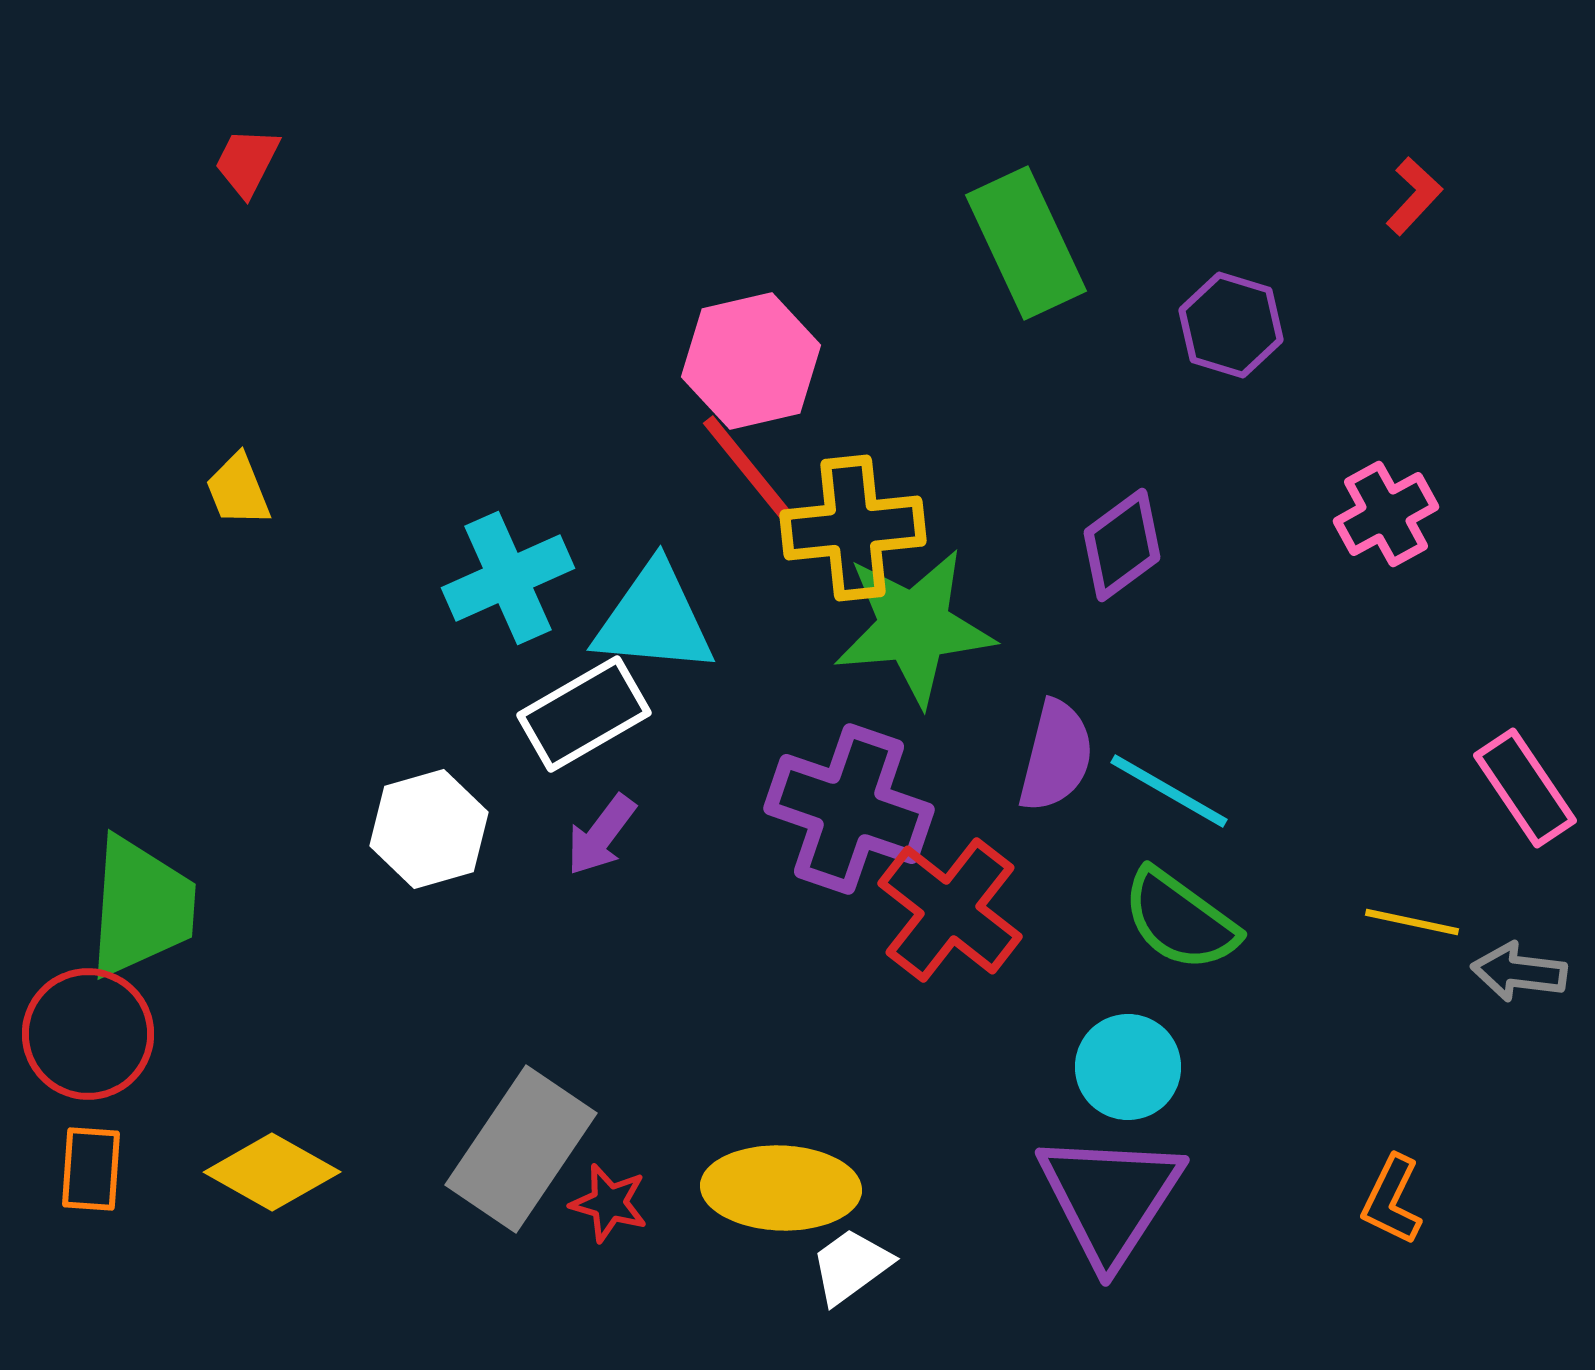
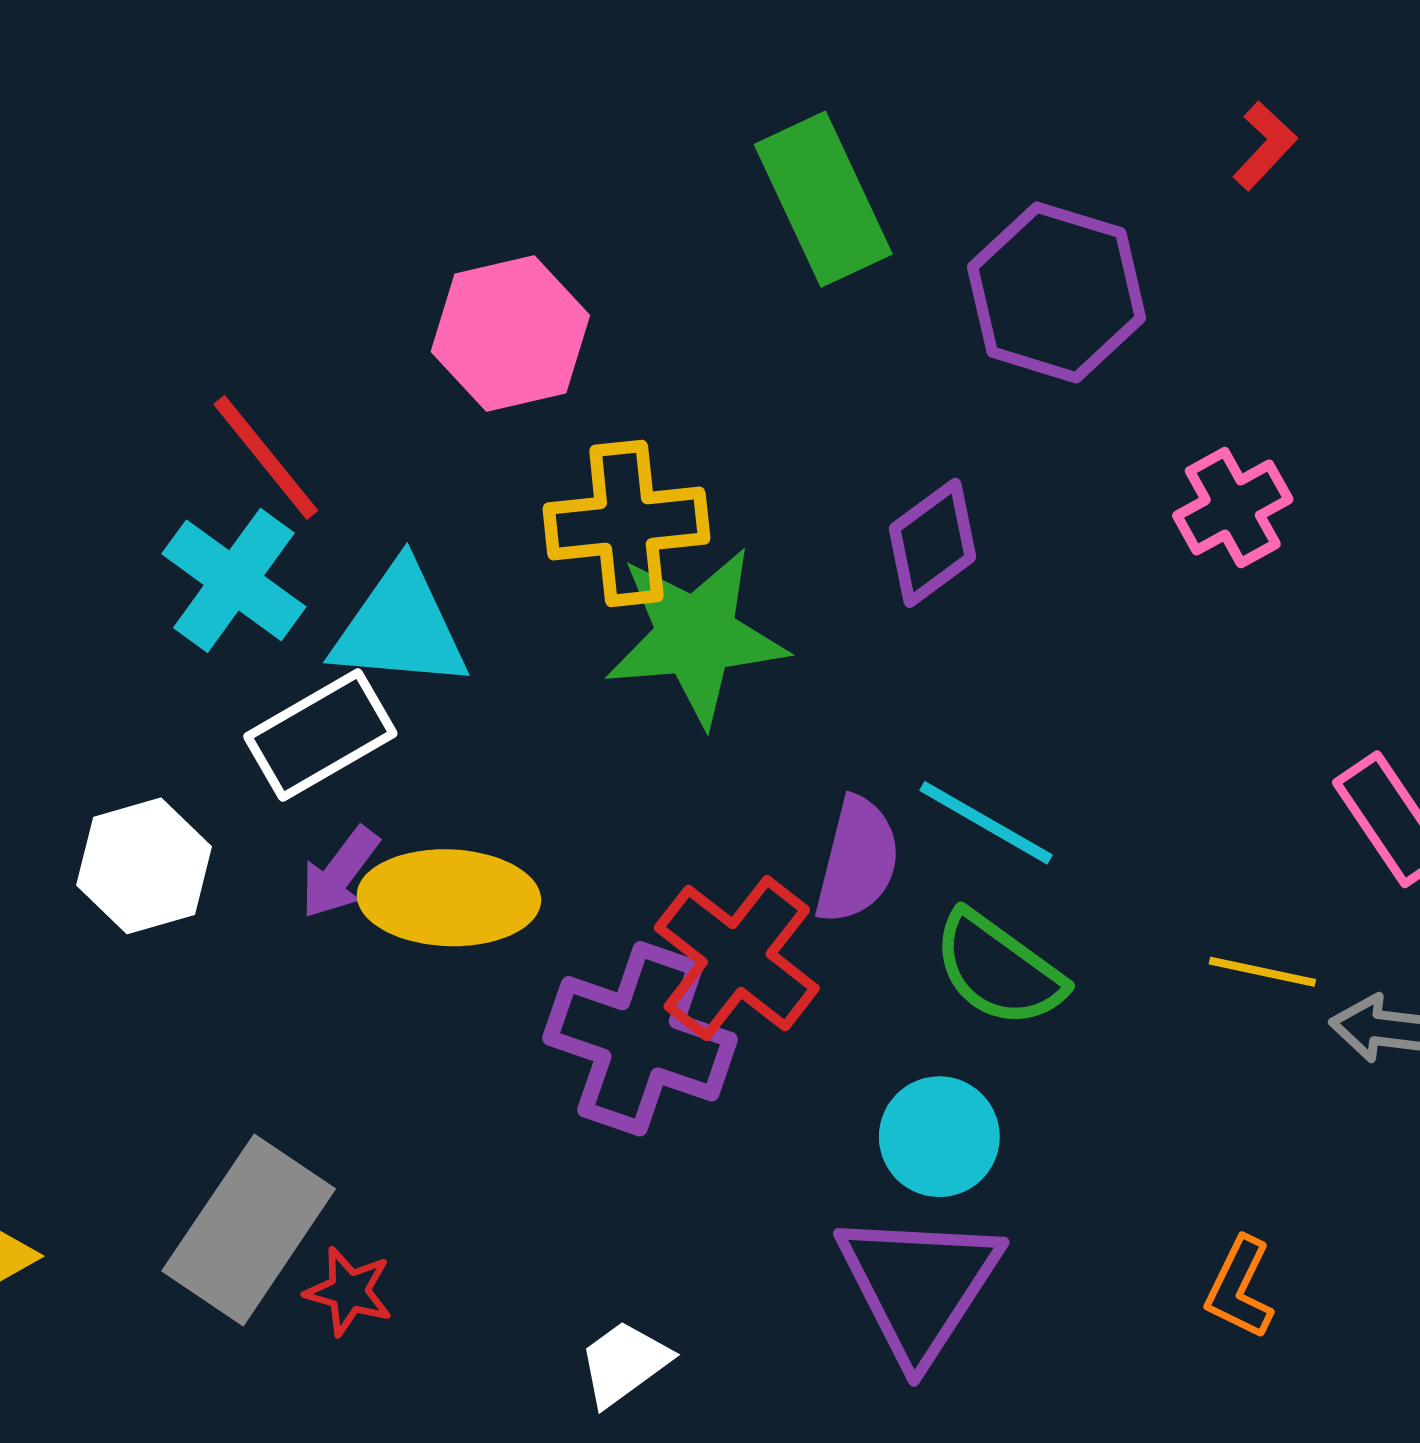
purple hexagon: (1231, 325) -> (1056, 292), size x1.5
red line: (749, 470) -> (266, 457), moved
cyan cross: (508, 578) -> (234, 580), turned -30
purple semicircle: (1056, 756) -> (857, 860), moved
purple cross: (849, 809) -> (640, 1039), moved
yellow ellipse: (781, 1188) -> (449, 898), moved

